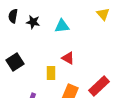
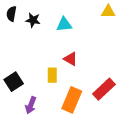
yellow triangle: (103, 14) -> (108, 12), turned -48
black square: (15, 62) -> (14, 82), moved

